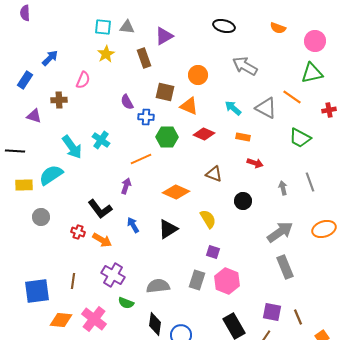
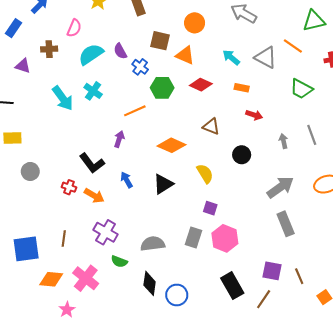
blue cross: (146, 117) -> (140, 67), turned 35
cyan semicircle: (51, 175) -> (91, 54), moved

